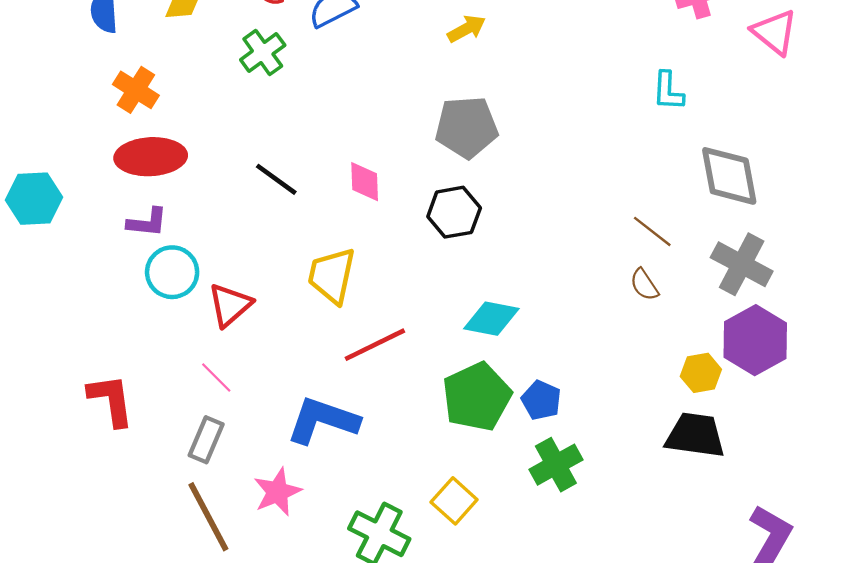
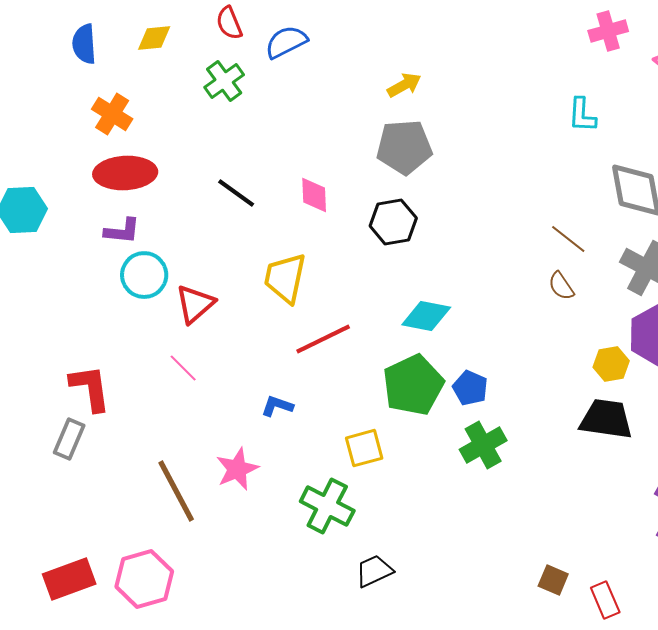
yellow arrow: (467, 29) -> (404, 85), moved
blue L-shape: (323, 421) -> (277, 406), size x0.5
gray rectangle: (206, 440) -> (69, 439), moved
yellow square: (454, 501) -> (364, 448), moved, turned 33

